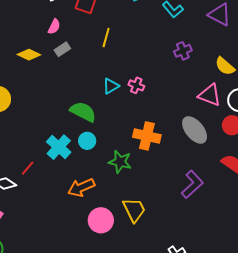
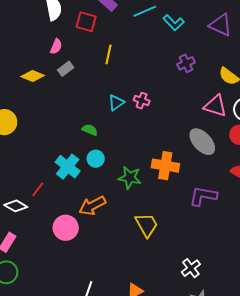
green semicircle: (83, 112) -> (90, 130), size x0.6
orange cross: (147, 136) -> (165, 166), moved
purple L-shape: (192, 184) -> (203, 196), turned -124
pink circle: (101, 220) -> (66, 228), moved

